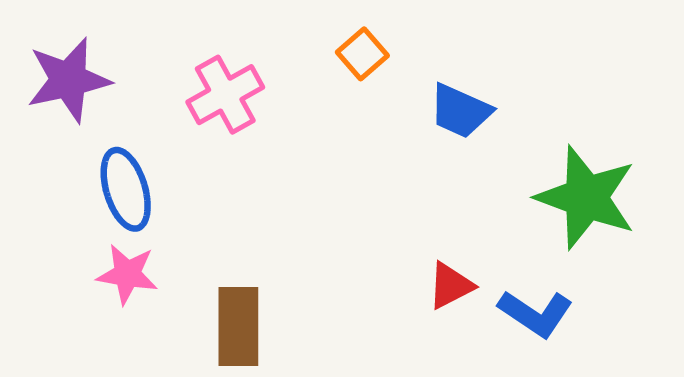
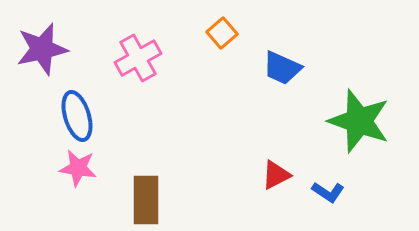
blue L-shape: (535, 313) -> (328, 192), size x0.7

